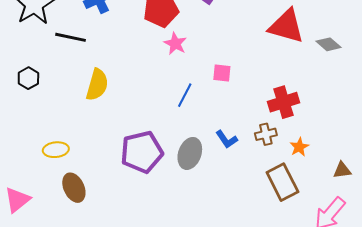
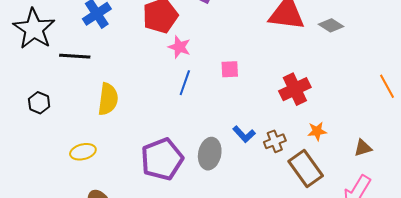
blue line: (185, 95) -> (185, 83), moved
brown cross: (266, 134) -> (275, 141), moved
orange star: (299, 147) -> (317, 131), turned 30
yellow ellipse: (56, 150) -> (83, 152), moved

